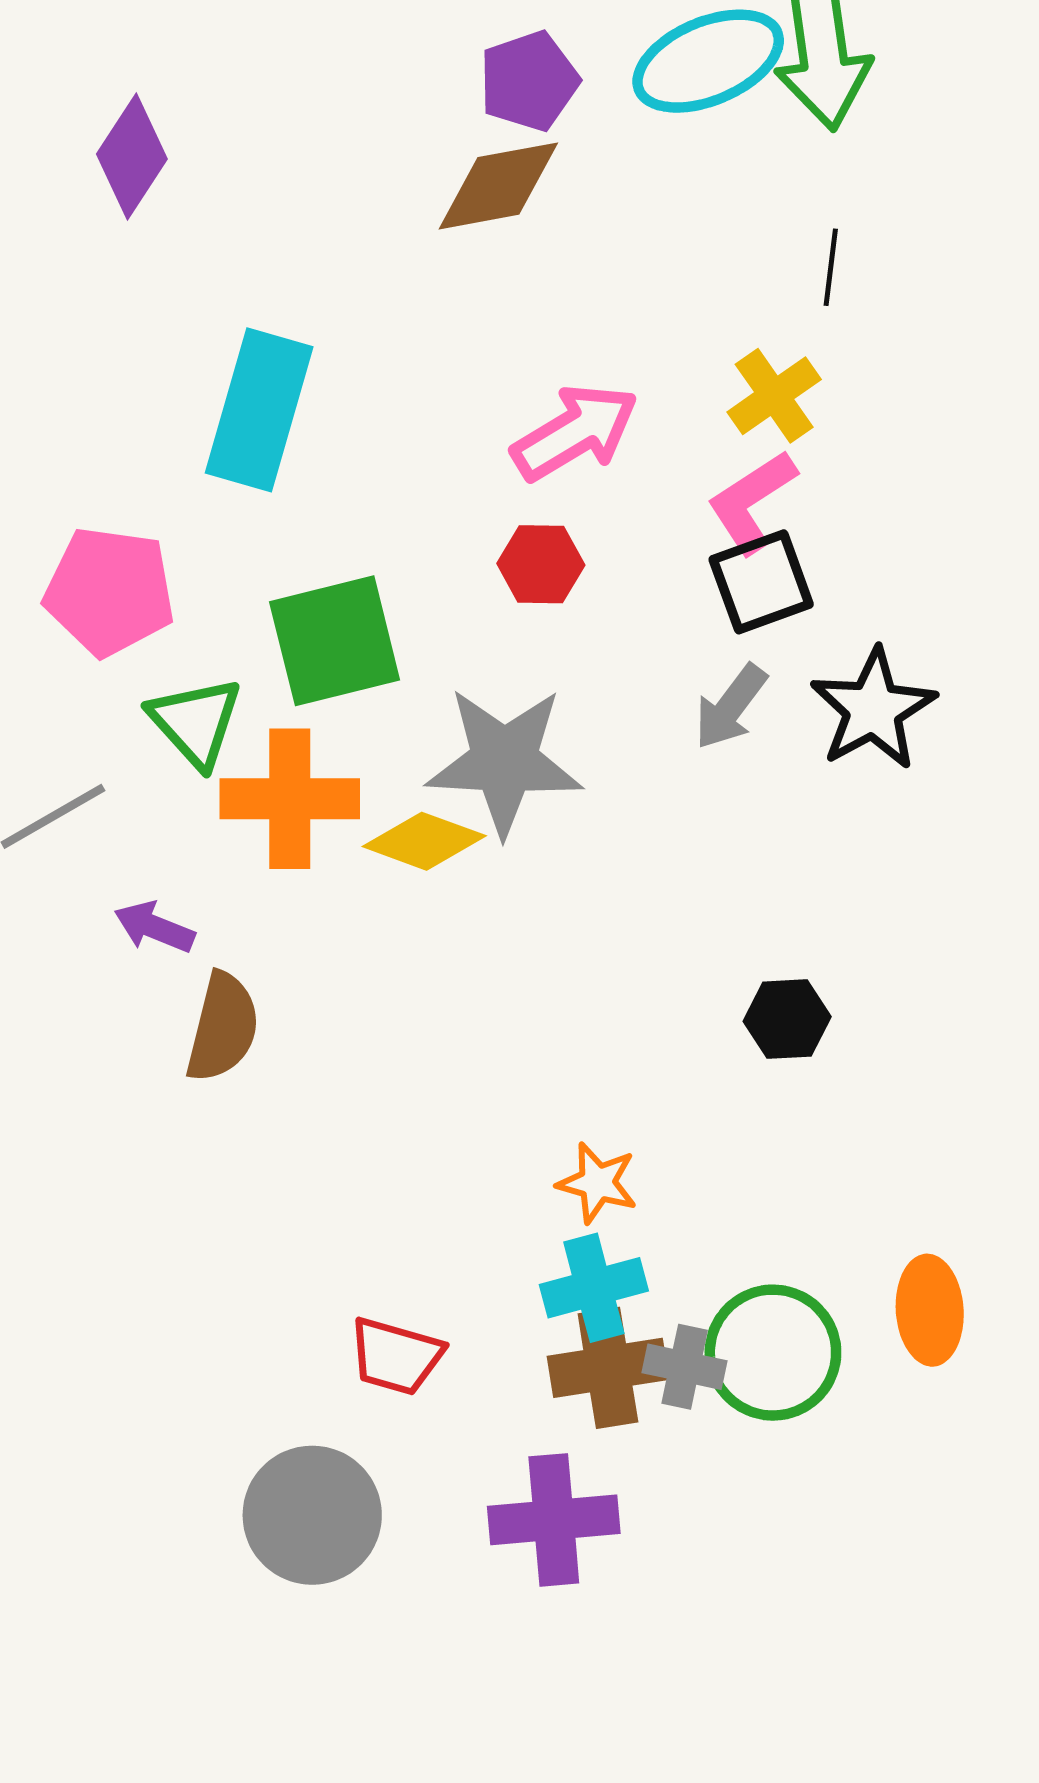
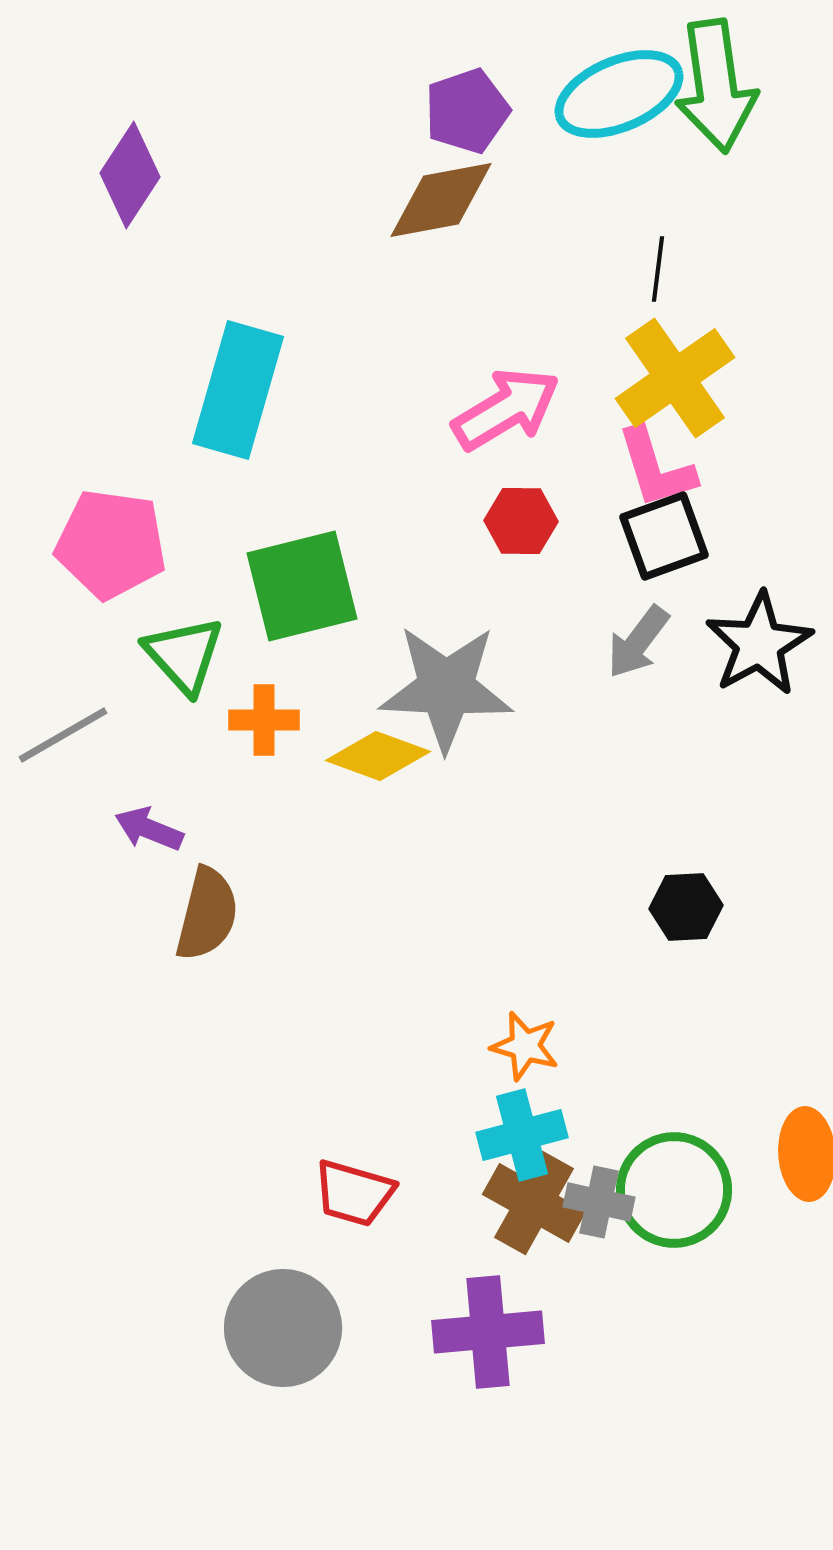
black line: (831, 267) -> (658, 269), moved
yellow cross: (774, 396) -> (675, 378), size x1.5
pink L-shape: (752, 502) -> (656, 468), turned -74
red hexagon: (541, 564) -> (521, 521), moved
orange cross: (290, 799) -> (264, 720), size x0.6
brown cross: (608, 1368) -> (534, 1203), turned 38

